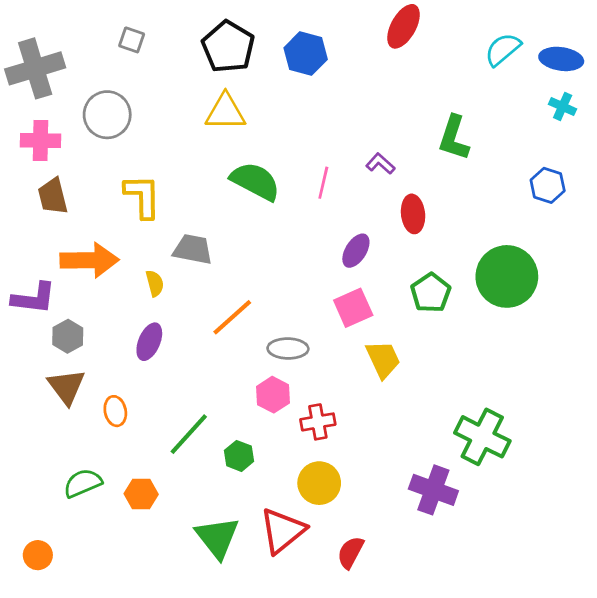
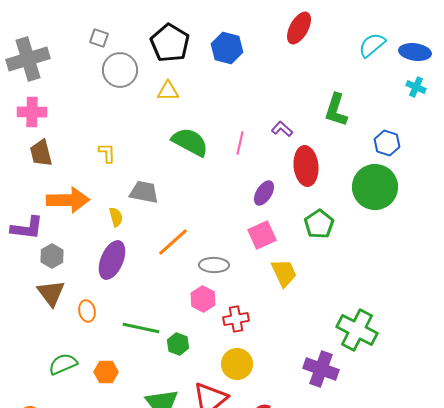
yellow triangle: (225, 112) -> (168, 91), size x0.7
gray circle: (107, 115) -> (120, 70), moved
blue hexagon: (548, 185) -> (387, 143), moved
yellow L-shape: (142, 196) -> (107, 153), size x0.6
red ellipse: (413, 214) -> (306, 166), size x1.4
green circle: (507, 276) -> (375, 187), moved
purple ellipse: (149, 342) -> (112, 260), size x1.4
green line: (189, 434) -> (141, 328), turned 60

